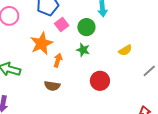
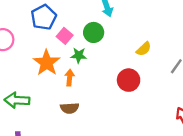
green star: (83, 50) -> (79, 55), moved
red circle: (100, 81) -> (129, 80), moved

